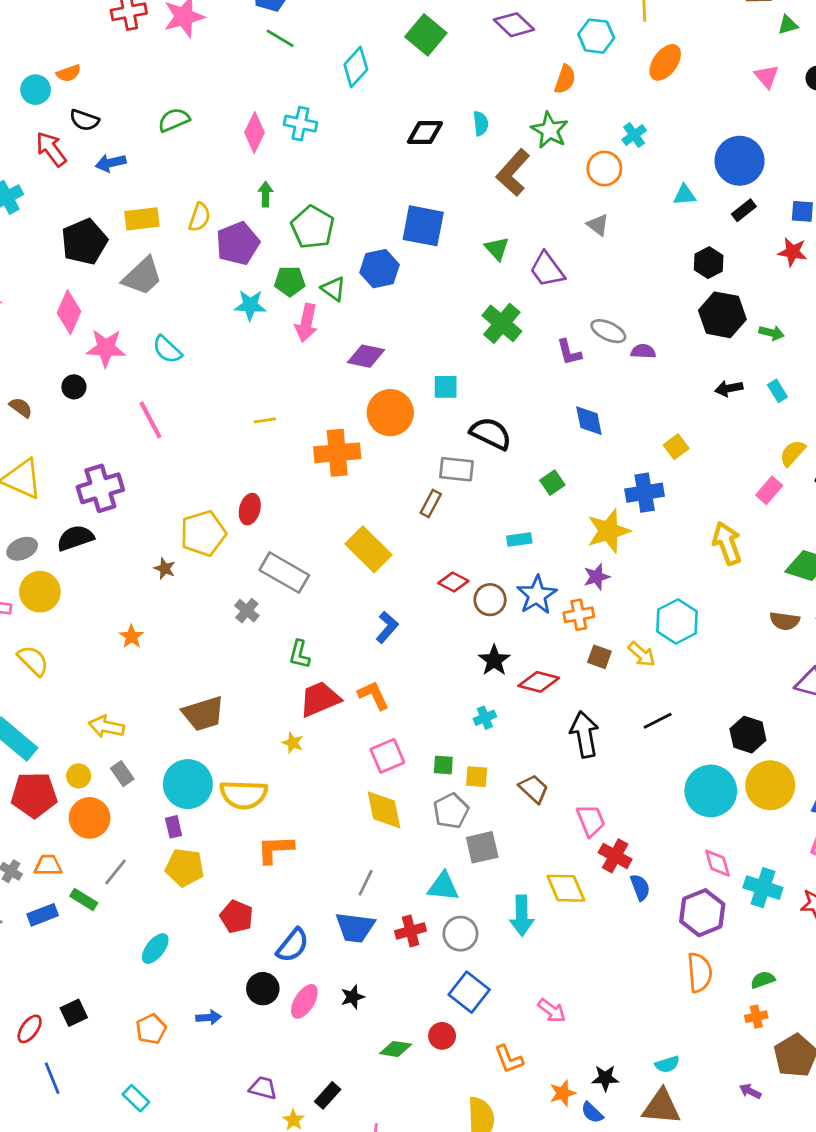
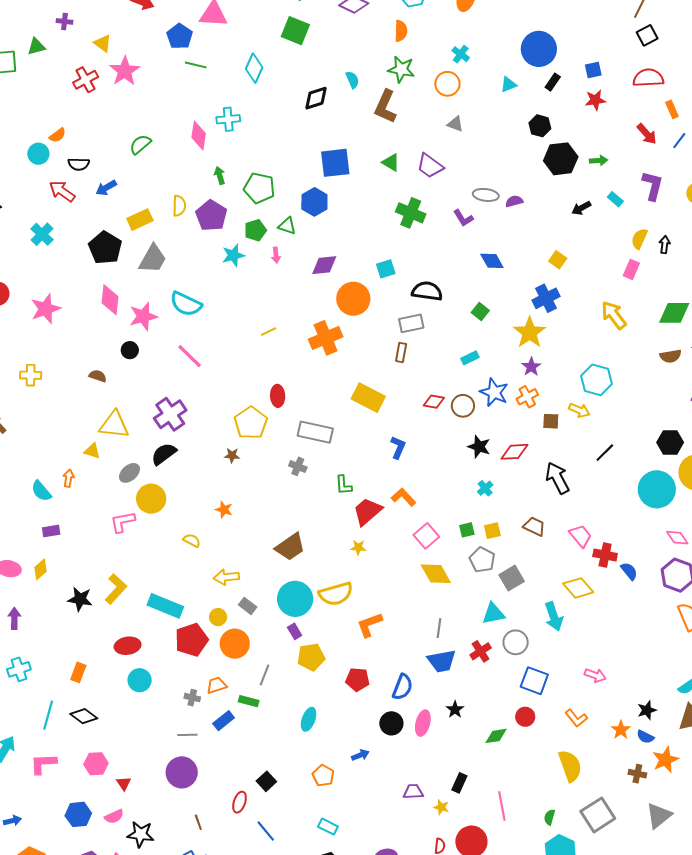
pink arrow: (306, 323) -> (276, 255), size x0.6
cyan semicircle: (167, 350) -> (186, 304), size x1.4
yellow semicircle: (33, 661) -> (192, 540), moved, size x0.7

